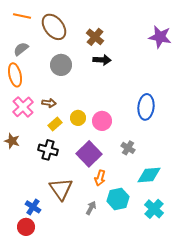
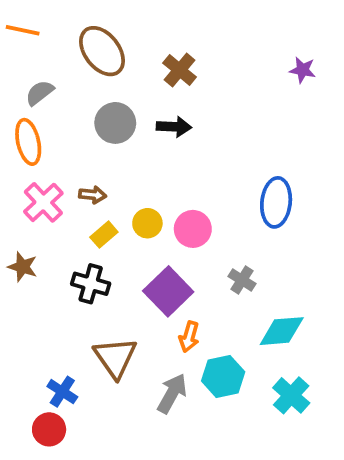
orange line: (22, 16) -> (23, 30), moved
purple star: (160, 37) -> (303, 70), size x0.6
black arrow: (102, 60) -> (174, 127), moved
gray arrow: (91, 208) -> (172, 393), size x1.5

